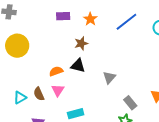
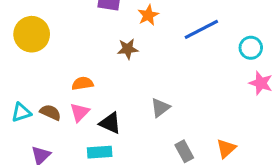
black triangle: (78, 66) -> (110, 123), moved
brown semicircle: (39, 94) -> (50, 112), turned 128

